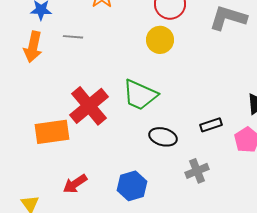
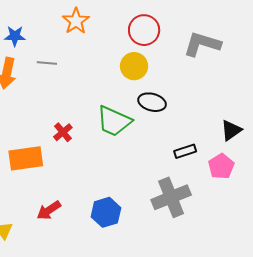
red cross: (89, 106) -> (63, 132), size x0.5
black ellipse: (163, 137) -> (152, 102), moved
gray cross: (197, 171) -> (171, 197), size x1.6

